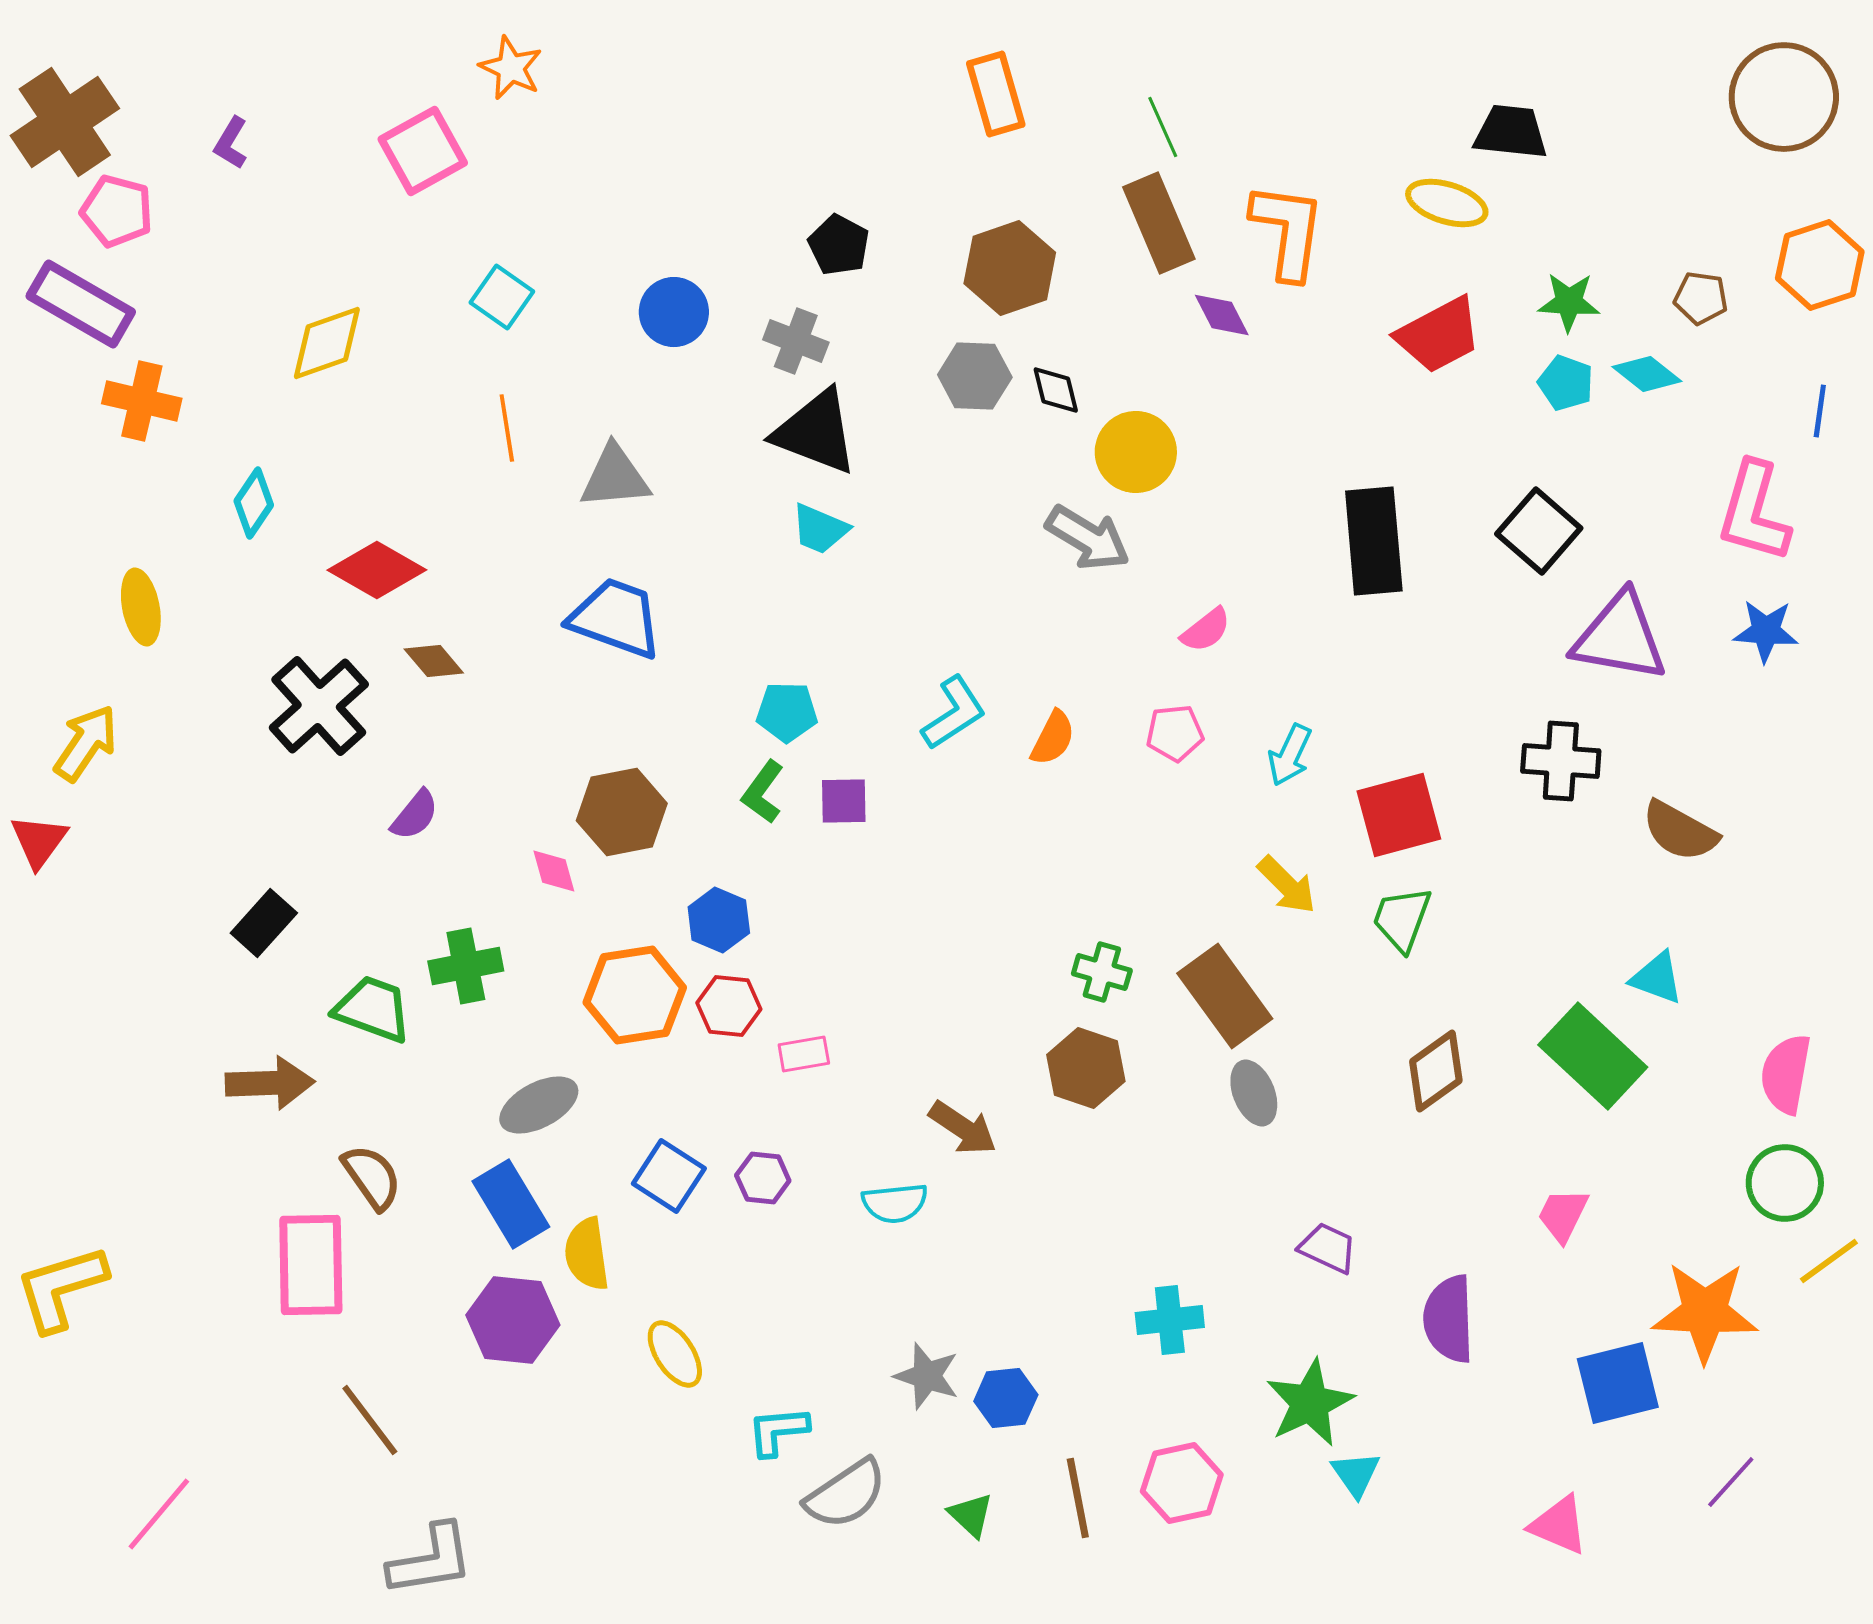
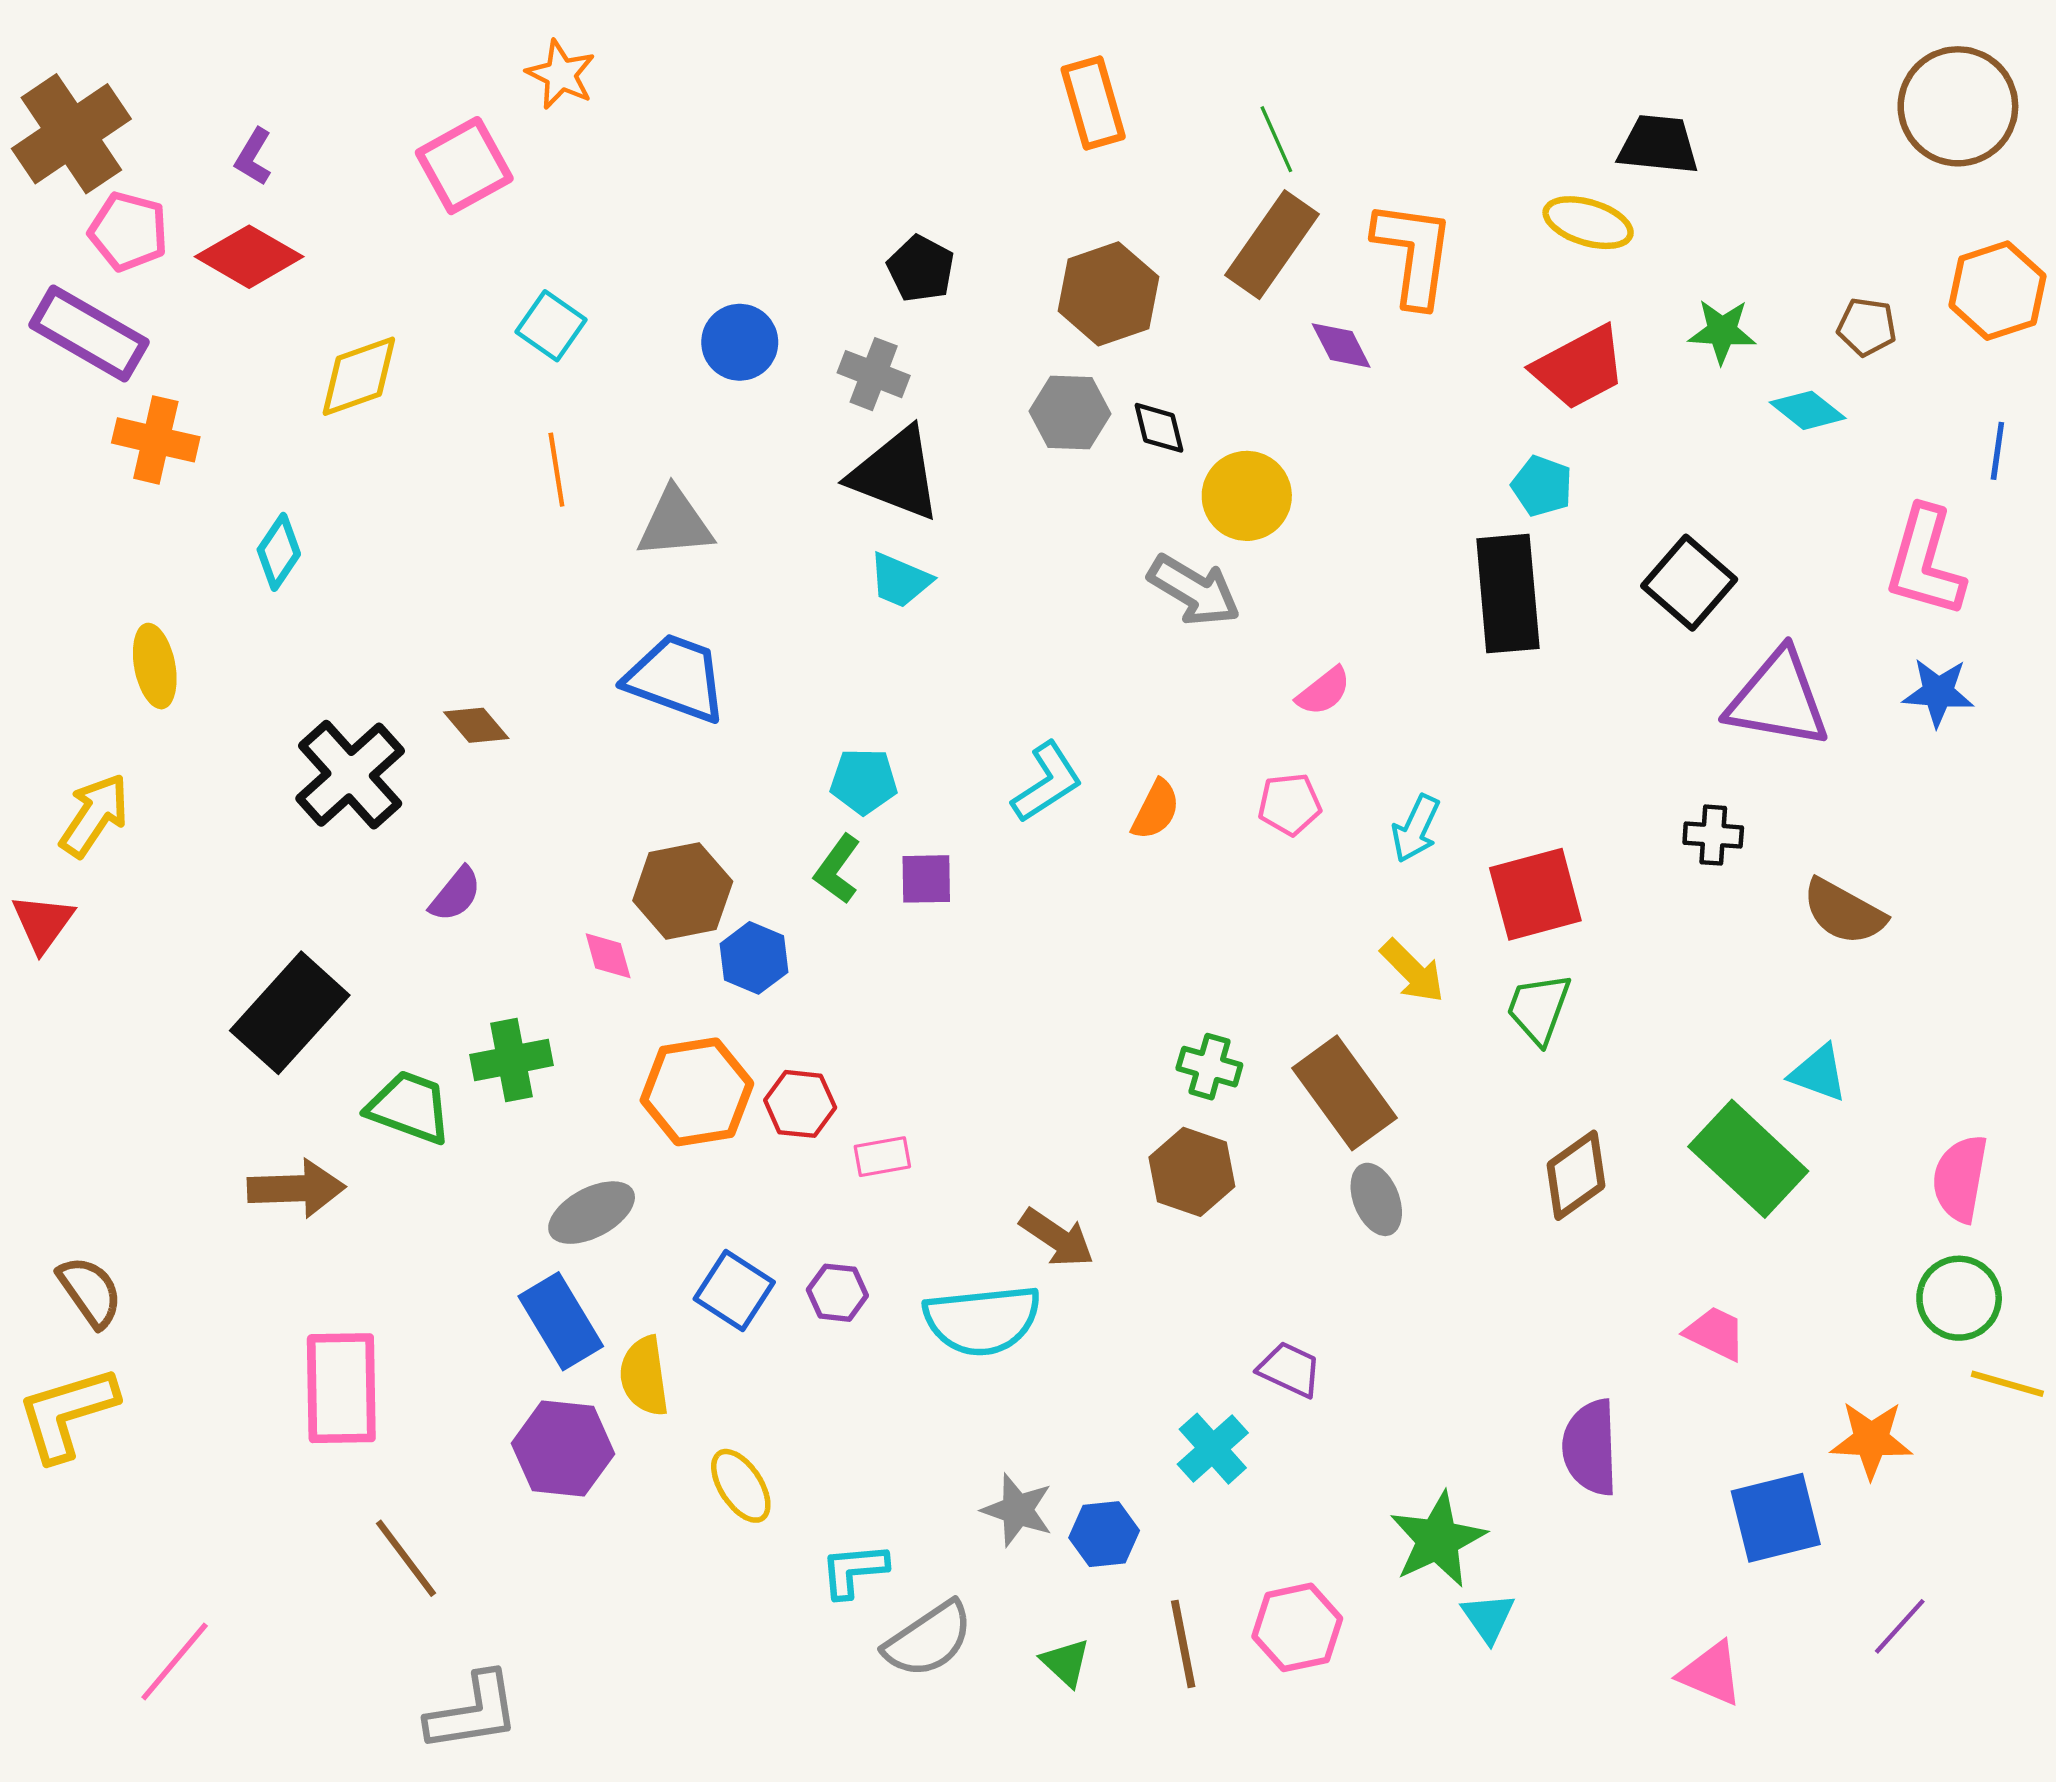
brown rectangle: (1159, 223) -> (1272, 245), turned 58
cyan pentagon: (1566, 383) -> (1542, 486), moved
red diamond: (377, 570) -> (249, 257), moved
black cross: (1561, 761) -> (1713, 835), size x0.7
blue hexagon: (719, 920) -> (754, 958), moved
black rectangle: (264, 923) -> (290, 1013), size x1.6
brown semicircle: (372, 1177) -> (90, 1292), moved
cyan semicircle: (895, 1203) -> (982, 1320), size x1.6
pink trapezoid: (1563, 1215) -> (1715, 1333), turned 90
purple trapezoid: (1328, 1248) -> (1290, 1370), moved
yellow line: (1829, 1261) -> (2007, 1384), turned 52
orange star: (1705, 1312) -> (1871, 1440), size x0.7
cyan cross: (1170, 1320) -> (1213, 1449), moved, turned -36

